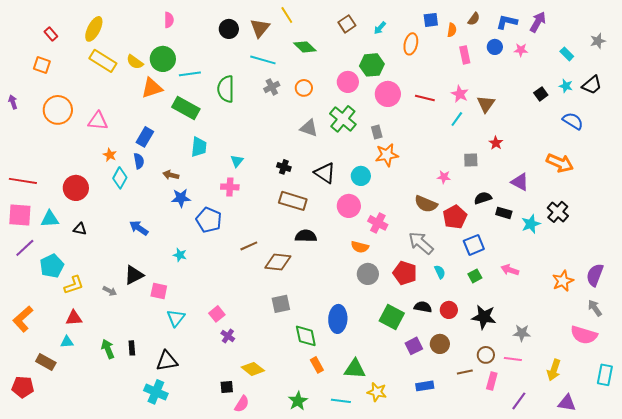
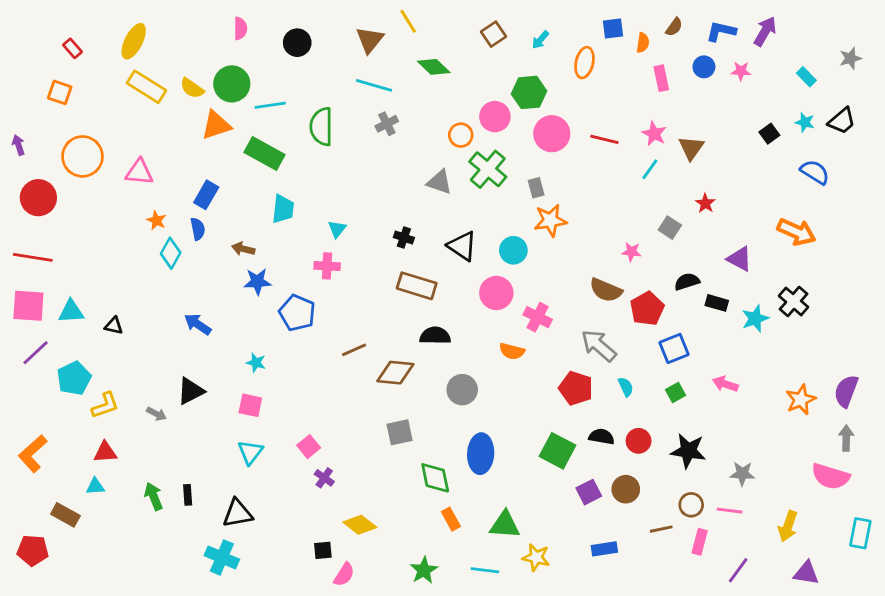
black circle: (229, 29) -> (297, 43), moved
orange circle: (304, 88) -> (461, 135), moved
gray square: (471, 160) -> (670, 228), turned 35
red circle: (76, 188) -> (38, 198), moved
gray circle: (368, 274) -> (462, 390), moved
pink square: (159, 291) -> (250, 405), moved
gray arrow: (595, 308) -> (846, 438), turned 36

